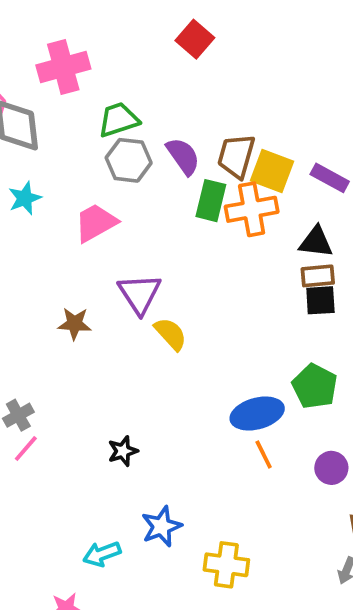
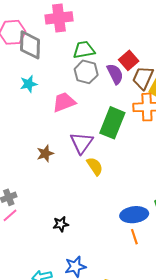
red square: (195, 39) -> (129, 60), moved
green rectangle: (211, 201) -> (112, 123), moved, size x1.4
brown star: (75, 324) -> (45, 154), turned -30

